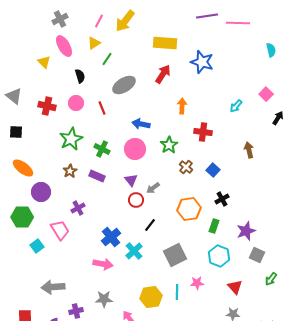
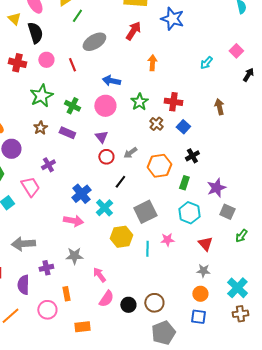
black semicircle: (80, 76) -> (35, 33), moved, size x1.5
red cross: (203, 132) -> (173, 102), moved
gray arrow: (153, 188) -> (130, 153), moved
yellow hexagon: (151, 297) -> (121, 237), moved

